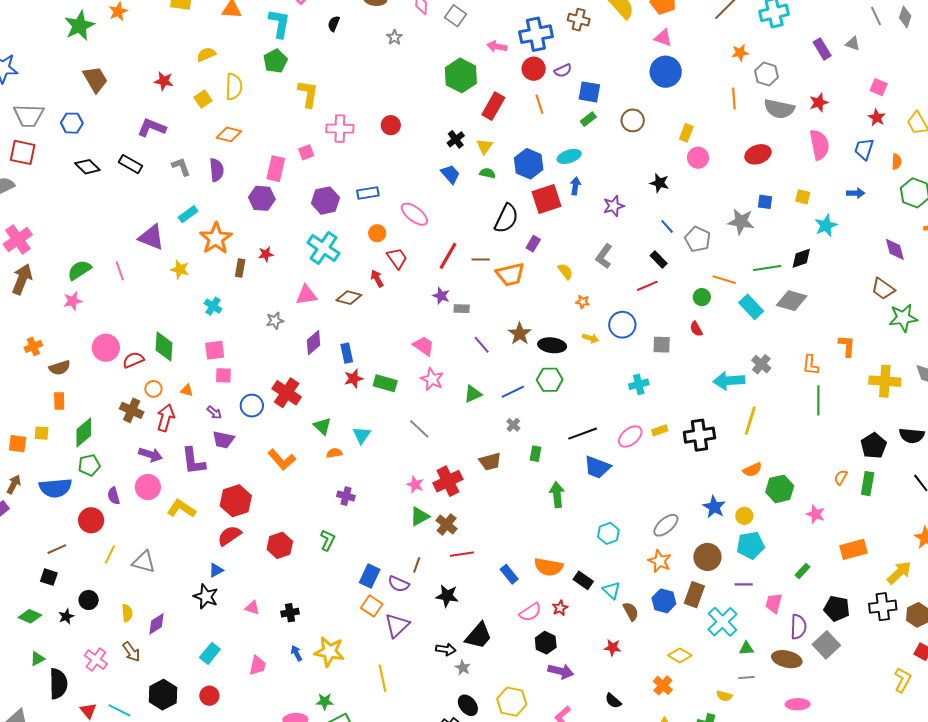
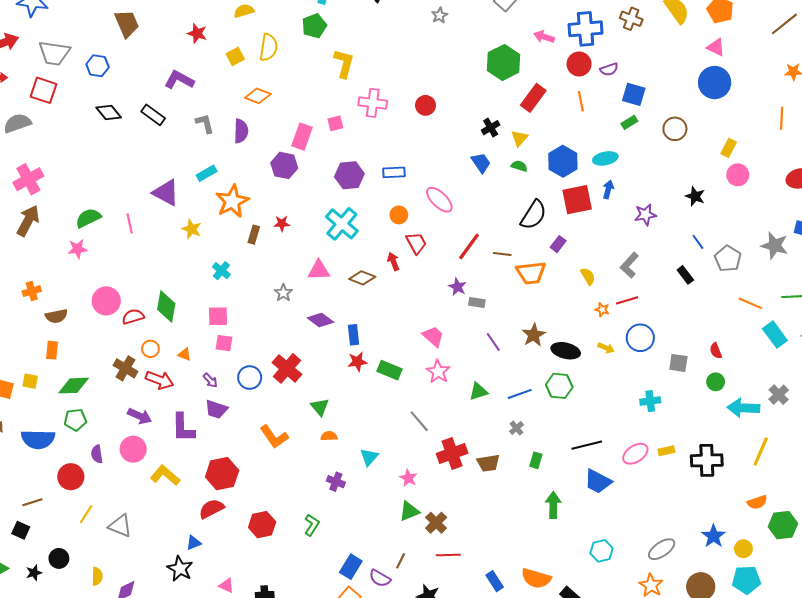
red line: (647, 286) -> (627, 300), moved
green circle: (702, 297) -> (716, 382), moved
gray star: (275, 321) -> (283, 293), turned -30
purple diamond: (313, 343) -> (320, 320), turned 70
red arrow: (166, 418) -> (160, 380), turned 88
green diamond: (84, 433) -> (74, 386), turned 32
cyan triangle: (362, 435) -> (369, 457), moved
red cross: (448, 481) -> (452, 453), moved

